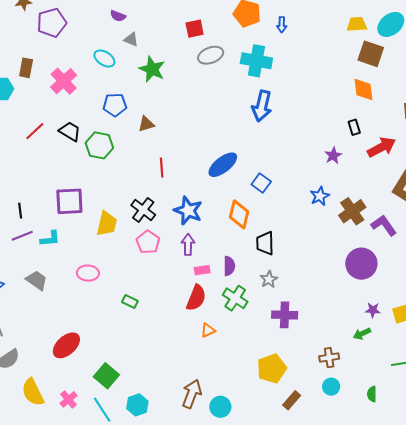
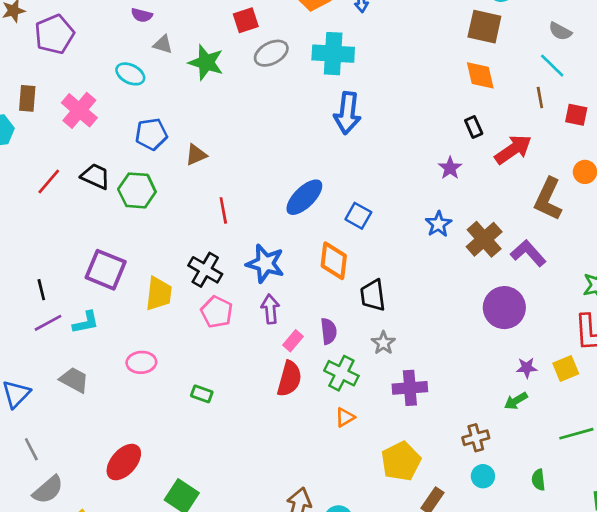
green star: (152, 69) -> (206, 62), moved
purple square: (69, 201) -> (106, 270), turned 32
pink rectangle: (202, 270) -> (293, 341), turned -35
orange triangle: (208, 330) -> (345, 417), moved

